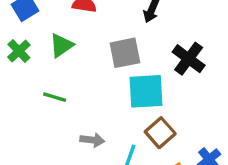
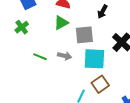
green triangle: (61, 45) -> (61, 23), moved
gray arrow: (92, 140) -> (65, 56), moved

